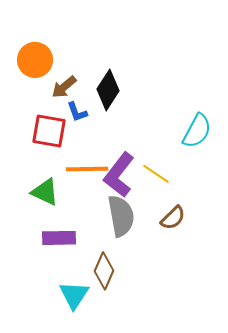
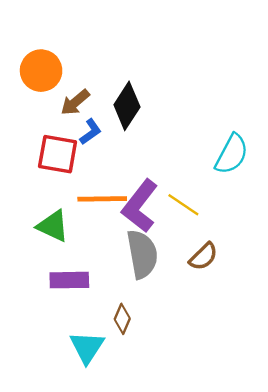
blue L-shape: (77, 112) -> (90, 132), turned -105
brown diamond: (104, 271) -> (122, 319), size x0.7

